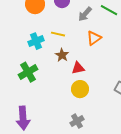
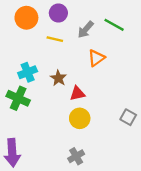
yellow line: (58, 34) -> (55, 39), moved
cyan cross: (36, 41) -> (28, 72), moved
green cross: (28, 72) -> (18, 98), turned -36

